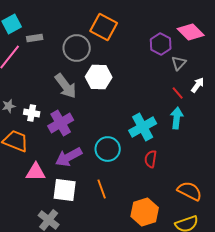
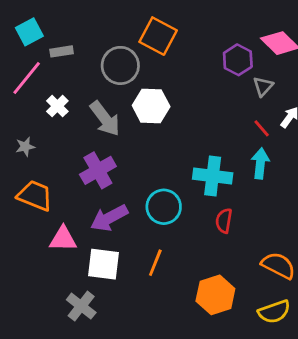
white cross: (32, 113) -> (57, 106), moved, turned 35
cyan cross: (143, 127) -> (213, 176), turned 36
orange line: (102, 189) -> (155, 263), turned 42

